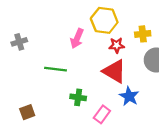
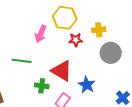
red triangle: (114, 71) -> (62, 71), moved

